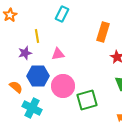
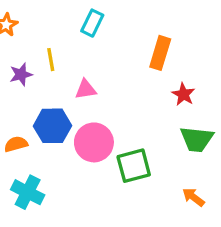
purple star: (25, 53) -> (21, 74), moved
orange semicircle: (16, 87) -> (16, 144), turned -56
cyan cross: (32, 108) -> (28, 192), moved

